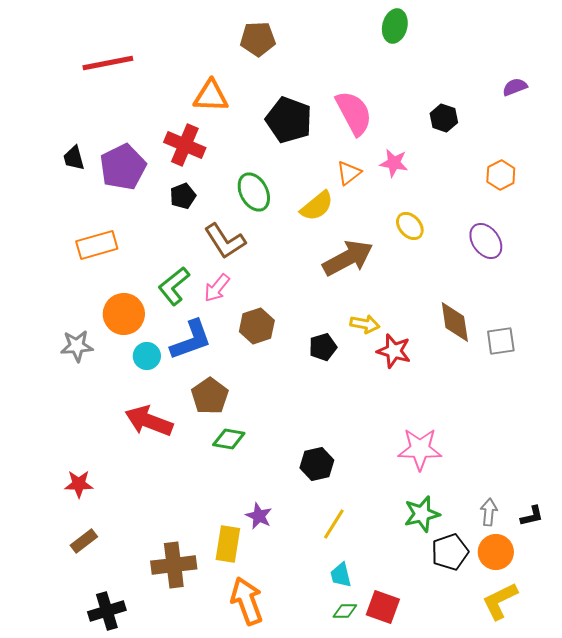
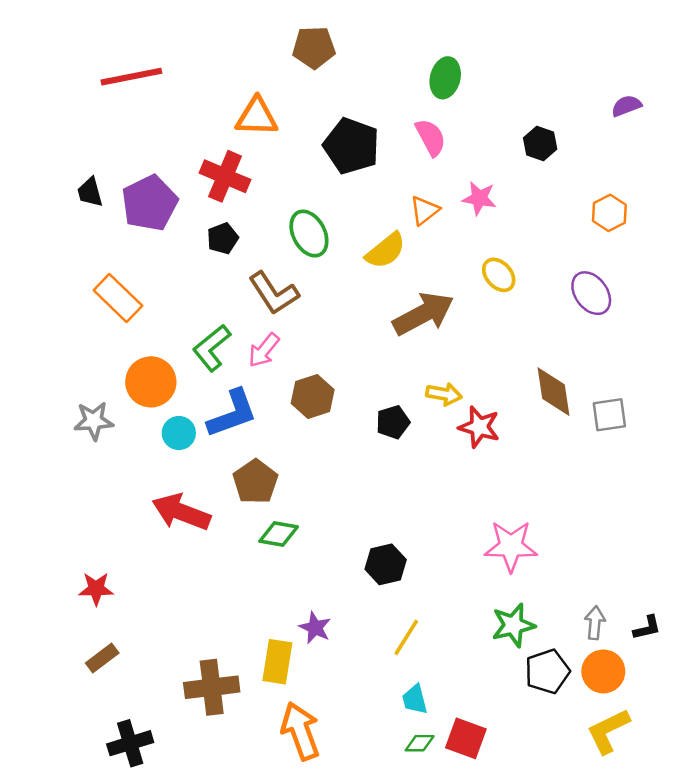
green ellipse: (395, 26) -> (445, 78), moved
pink semicircle: (354, 113) -> (431, 137), size x0.7
orange rectangle: (97, 245) -> (118, 298), turned 60

